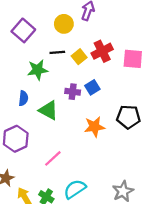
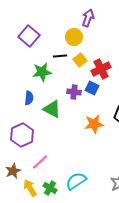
yellow circle: (64, 24) -> (74, 37), moved
red cross: (102, 51) -> (101, 69), moved
blue square: (92, 87) -> (92, 88), turned -32
pink line: (53, 158) -> (40, 162), moved

